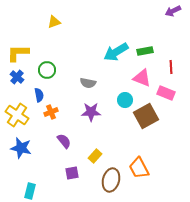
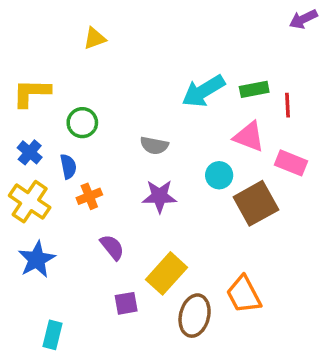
red line: (171, 67) -> (288, 105), moved
blue cross: (17, 77) -> (30, 152), moved
blue star: (21, 148) -> (37, 259), turned 30
yellow rectangle: (95, 156) -> (166, 273), size x1.6

